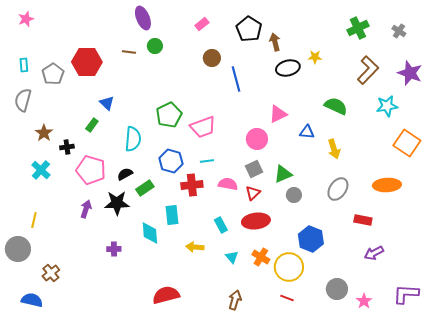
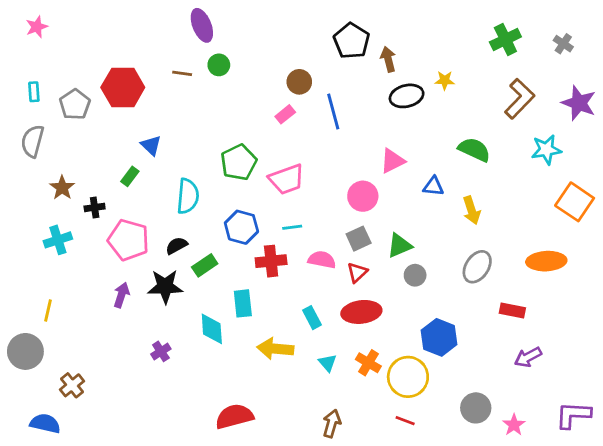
pink rectangle: (202, 24) -> (285, 114), moved
cyan cross: (41, 170) -> (58, 240), turned 30
yellow arrow: (195, 247) -> (275, 349), size x1.4
purple cross: (114, 249) -> (161, 351), turned -32

